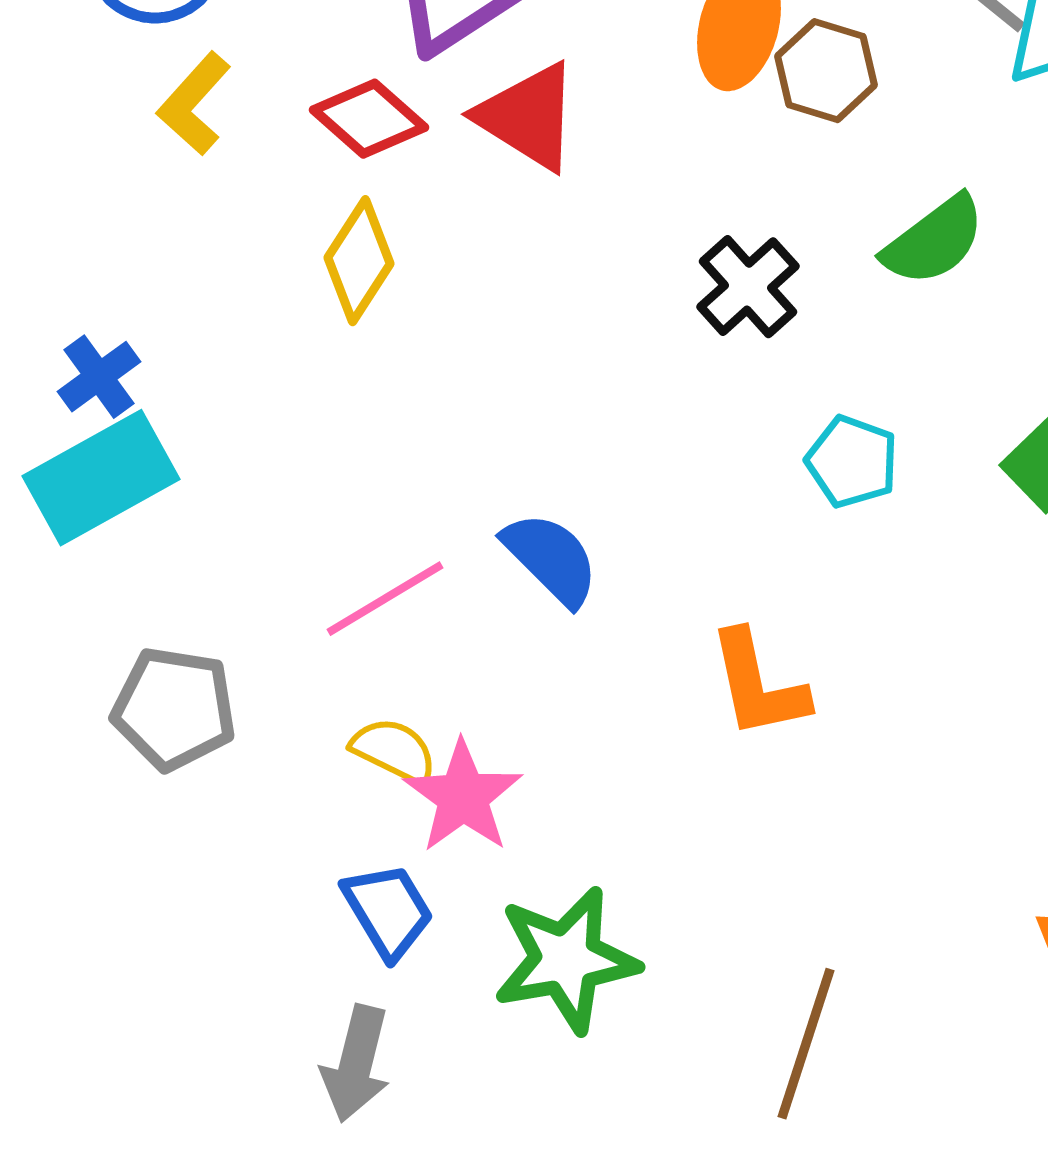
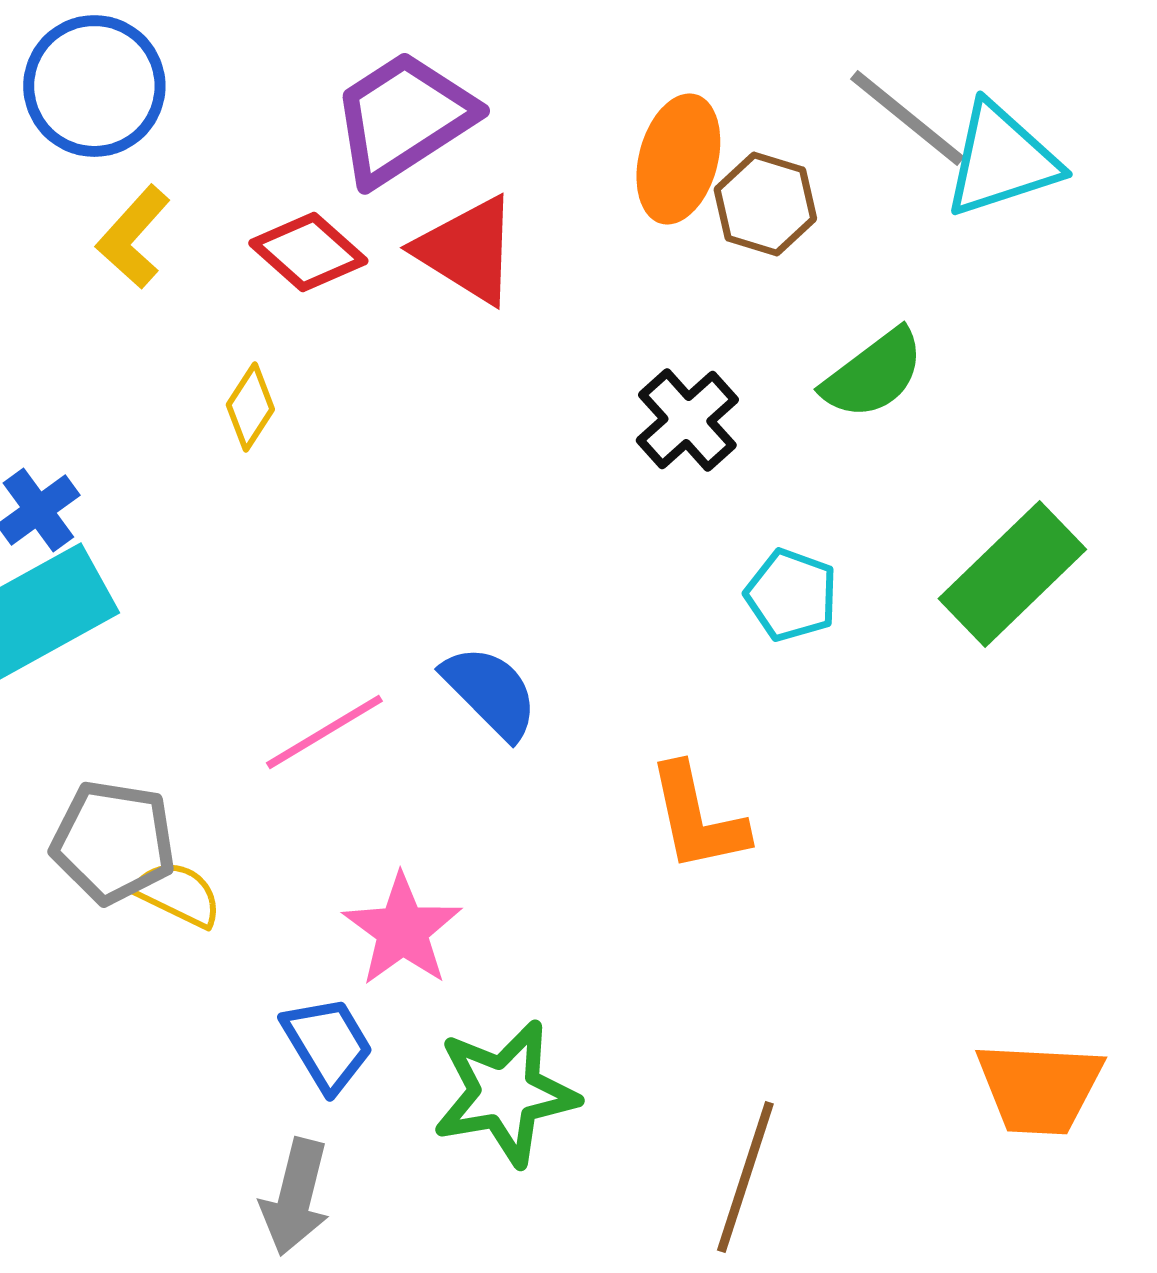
yellow diamond: (359, 261) -> (250, 407), moved, size x0.7
yellow semicircle: (394, 751) -> (178, 894), moved

